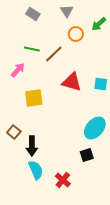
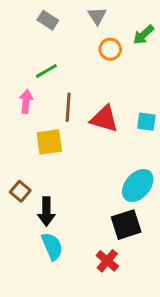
green line: (32, 49) -> (46, 71), turned -42
brown line: (54, 54) -> (68, 107), moved, turned -42
pink arrow: (18, 70) -> (26, 101), turned -35
black square: (87, 155) -> (126, 225), size x1.5
red cross: (63, 180) -> (107, 261), moved

